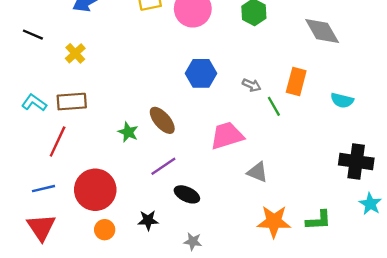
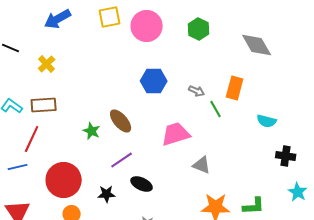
cyan semicircle: (342, 100) -> (267, 121), moved
black cross: (356, 162) -> (286, 156), size x0.7
blue line: (43, 189) -> (18, 167), moved
black star: (148, 220) -> (107, 194), moved

